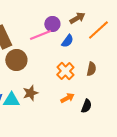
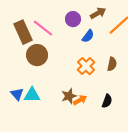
pink line: (40, 35) -> (43, 28), moved, turned 60
brown star: (30, 93) -> (69, 96), moved
orange arrow: (67, 98) -> (80, 100), moved

